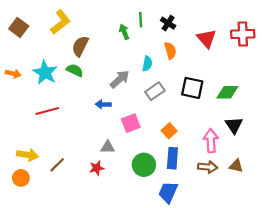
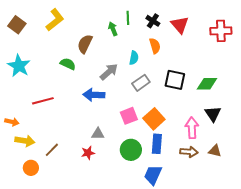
red triangle: (207, 38) -> (180, 25), moved
brown semicircle: (80, 46) -> (85, 44), moved
cyan star: (45, 73) -> (19, 66), moved
orange arrow: (13, 74) -> (12, 122), moved
blue arrow: (103, 104) -> (94, 95), size x1.5
pink square: (131, 123) -> (129, 116), moved
orange square: (169, 131) -> (154, 119), size x1.5
orange circle: (21, 178) -> (31, 168), moved

